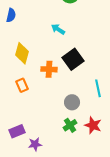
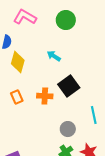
yellow diamond: (22, 53) -> (18, 62), moved
orange rectangle: (22, 85) -> (17, 97), moved

